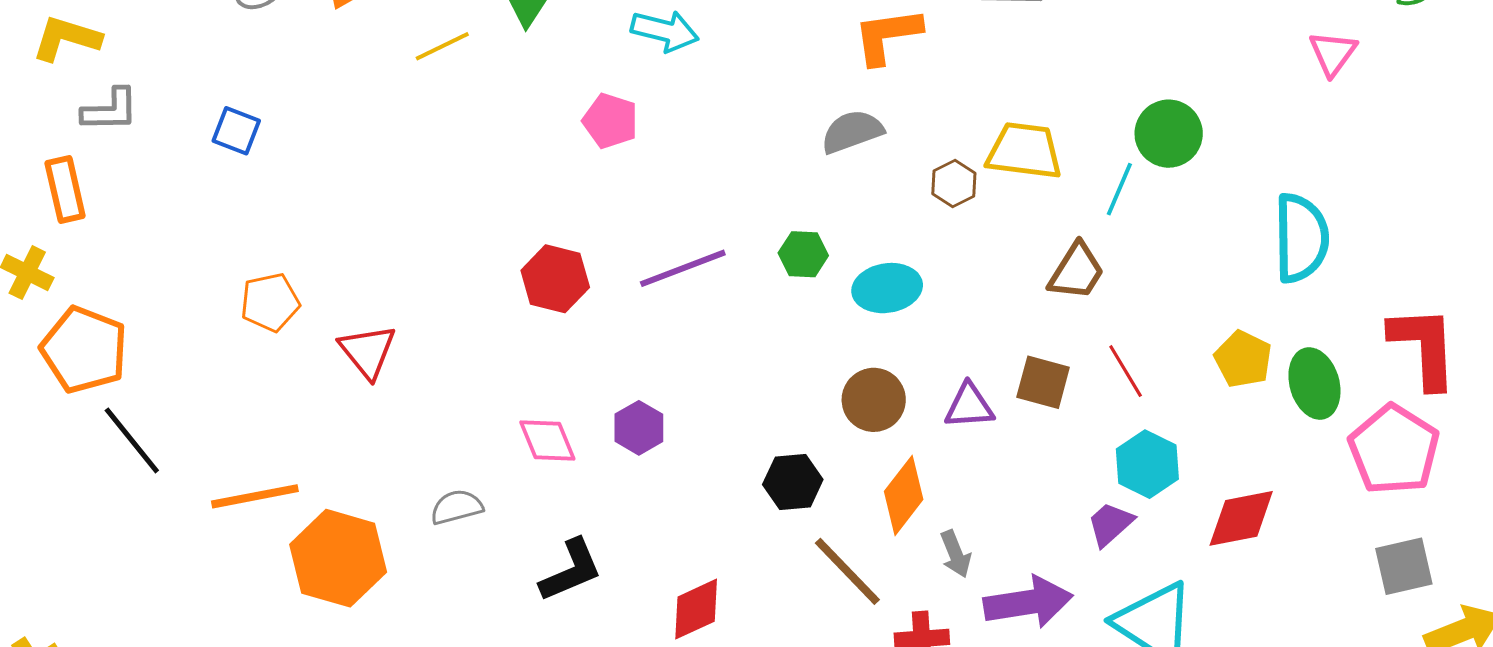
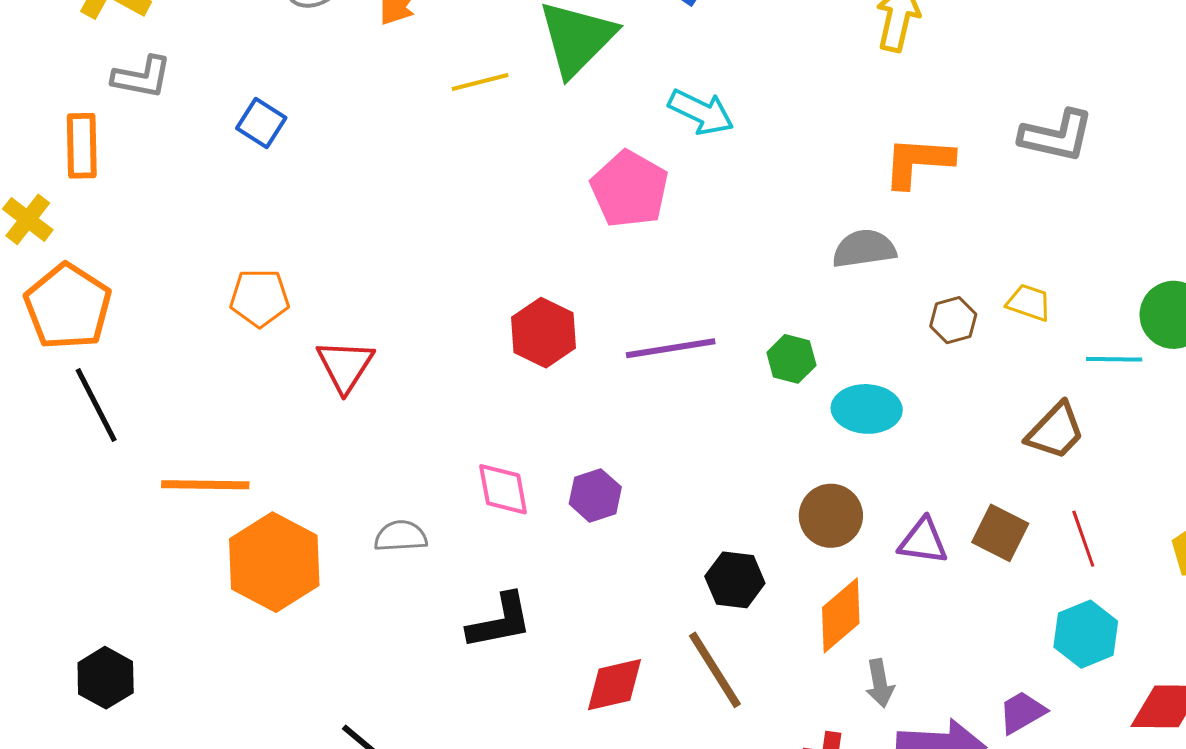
pink pentagon: (610, 121) -> (629, 189), size x1.4
yellow trapezoid: (1024, 151) -> (1029, 303), size x0.6
cyan line: (1119, 189) -> (1114, 359), turned 56
purple trapezoid: (1110, 524) -> (1022, 712), moved
brown line: (847, 571) -> (715, 670), moved

